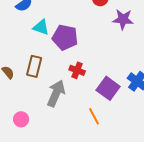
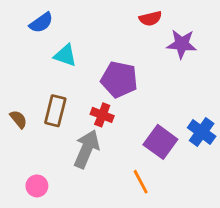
purple pentagon: (65, 37) -> (119, 79), moved
red cross: (77, 70) -> (102, 115), moved

